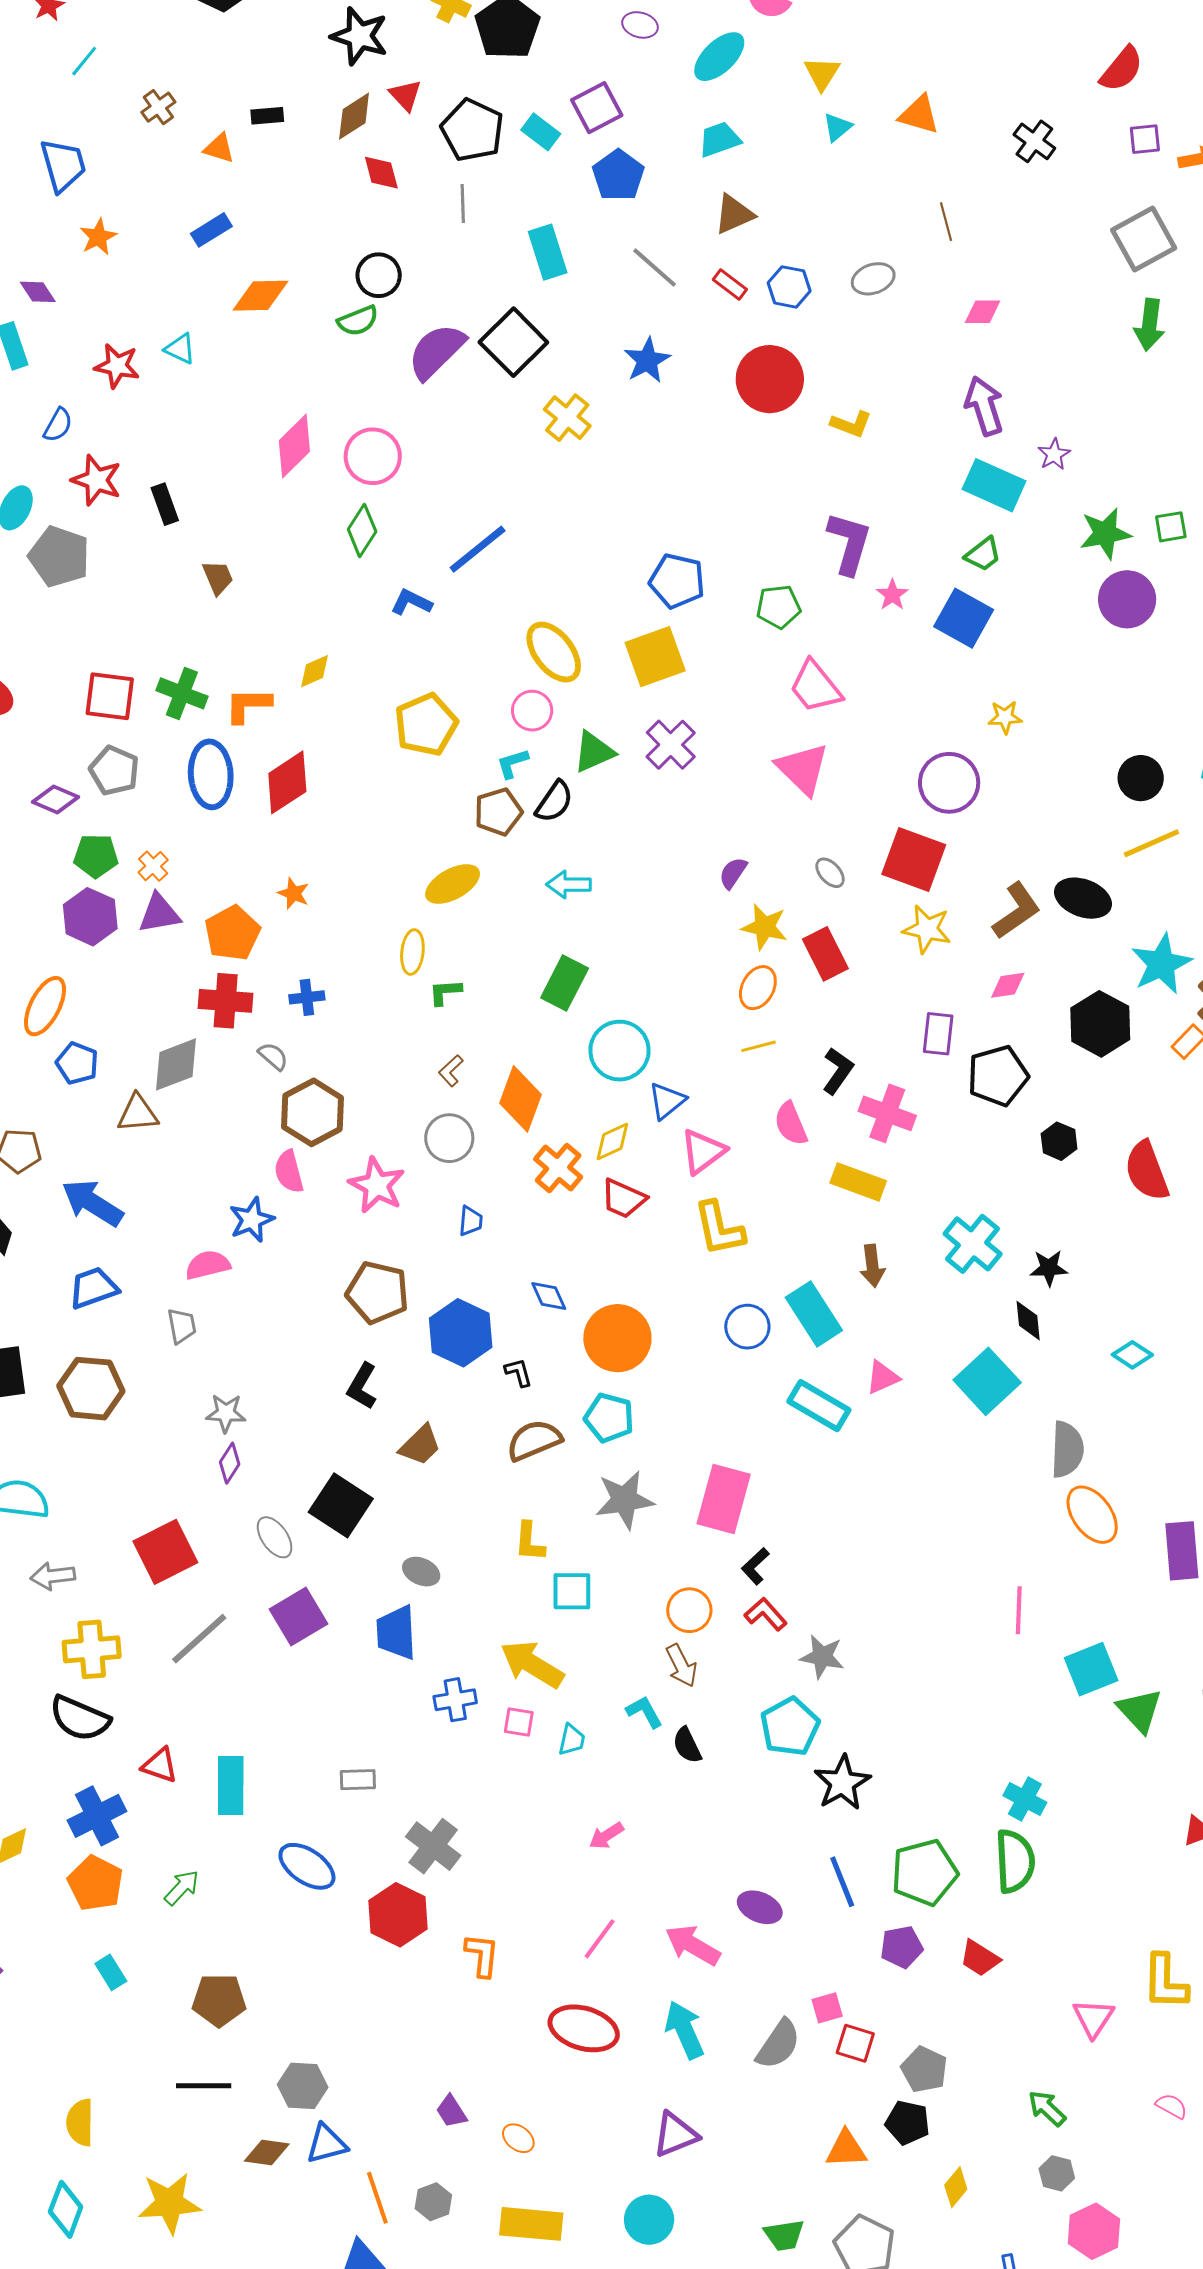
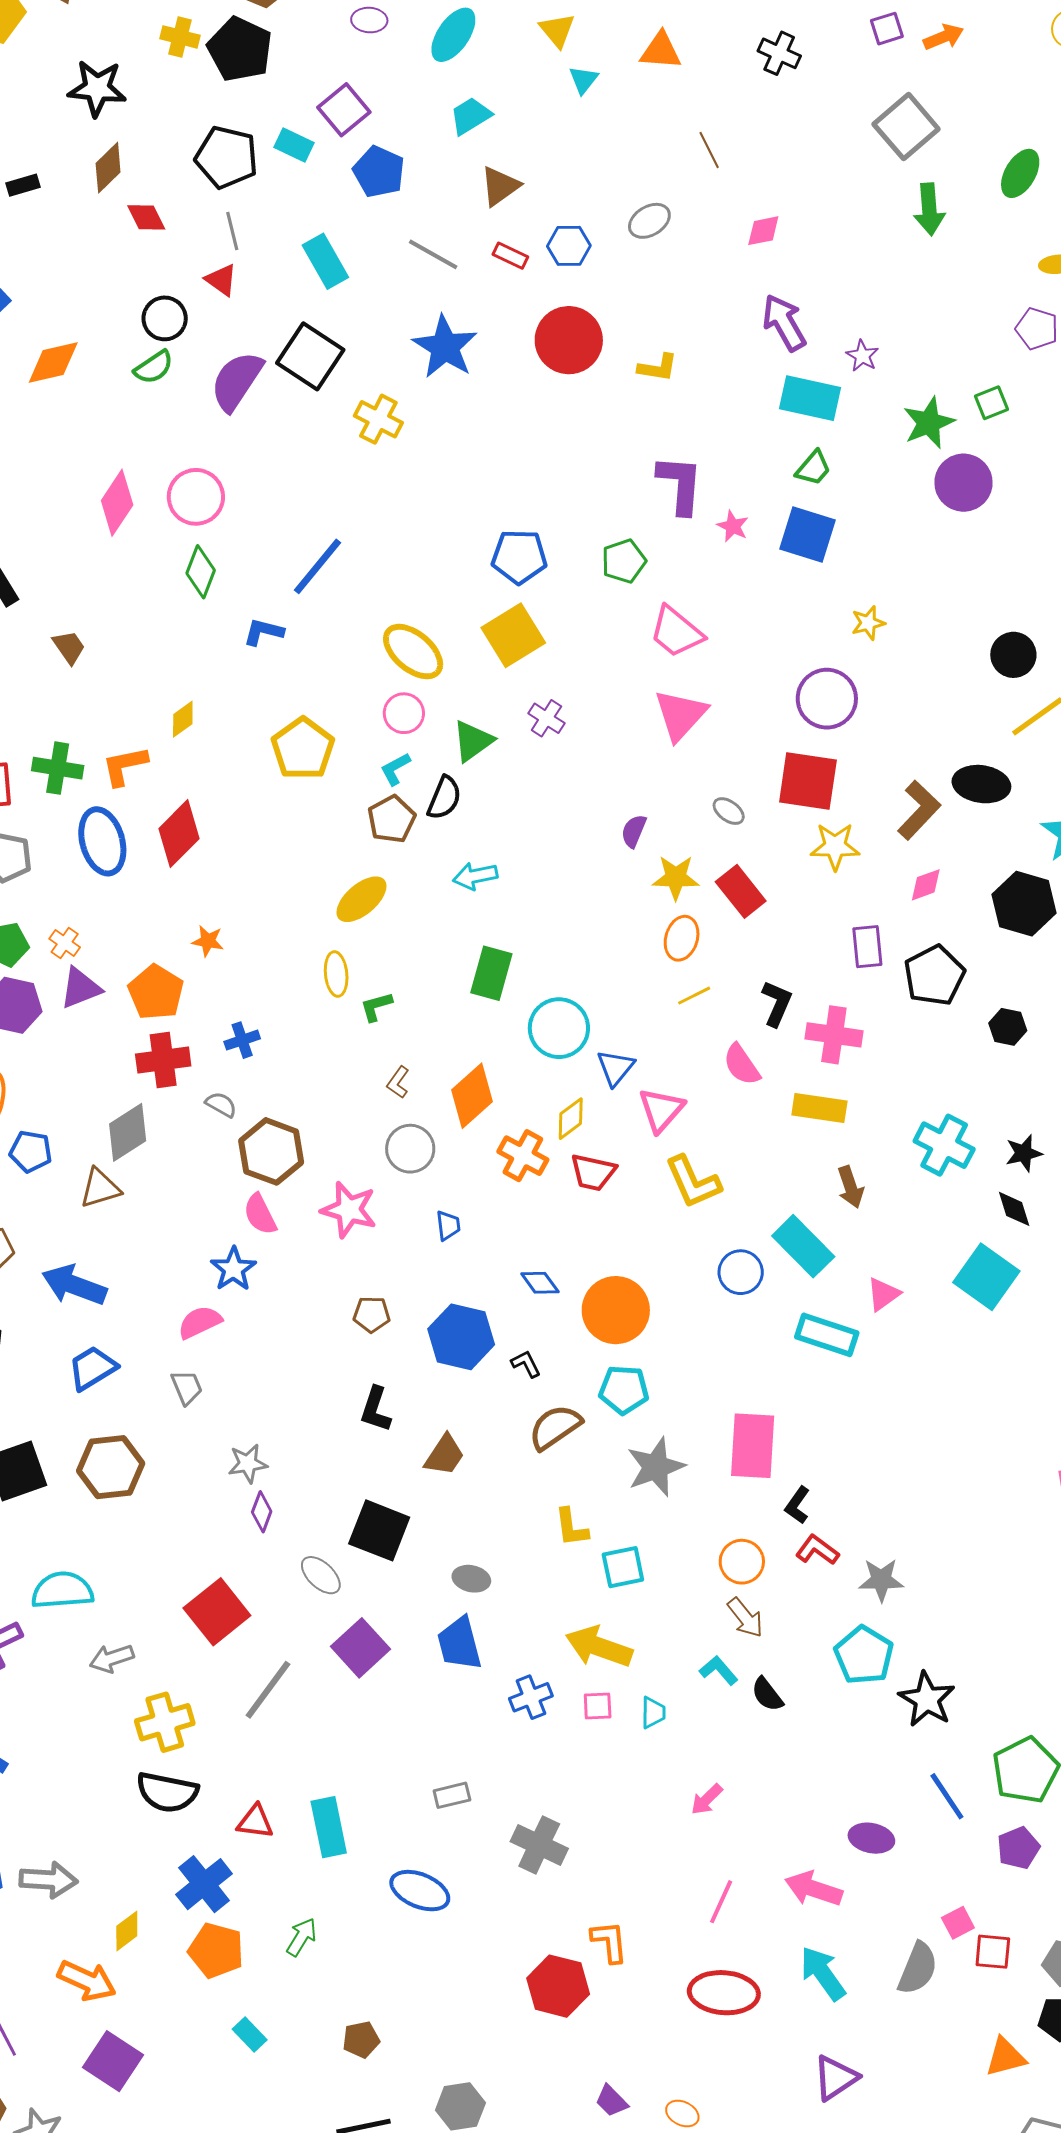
red triangle: (406, 95) -> (221, 280), moved
blue star: (647, 360) -> (445, 347), size x1.4
purple cross: (671, 745) -> (546, 718), size x0.7
pink triangle: (803, 769) -> (681, 715), turned 40
orange diamond: (521, 1099) -> (472, 1096), turned 40
brown pentagon: (378, 1292) -> (372, 1314), size x0.6
red hexagon: (398, 1915) -> (558, 1986), moved
brown pentagon: (219, 2000) -> (361, 2040), size x0.7

